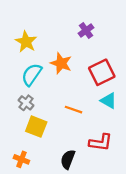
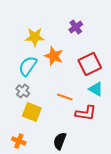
yellow star: (26, 42) -> (35, 37), moved, turned -30
red L-shape: (101, 142) -> (86, 113), moved

